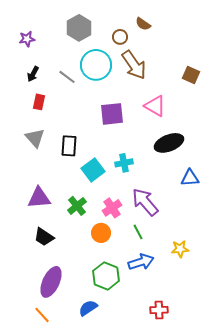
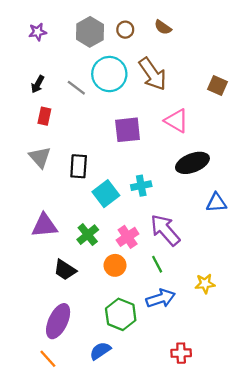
brown circle: (120, 37) -> (125, 30), moved
purple star: (27, 39) -> (38, 32), moved
black trapezoid: (44, 237) -> (65, 270), moved

